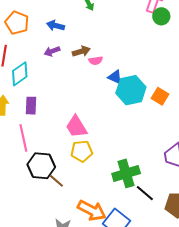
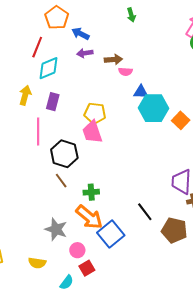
blue arrow: (56, 26) -> (80, 34), moved
blue triangle: (115, 77) -> (141, 92), turned -35
yellow pentagon: (82, 151) -> (95, 113), moved
black hexagon: (41, 166) -> (64, 154), moved
green cross: (126, 173) -> (91, 192), moved, size x0.6

